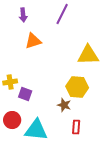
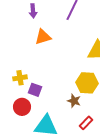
red circle: (12, 120) -> (22, 107), moved
red rectangle: (76, 127) -> (86, 123), turned 40

